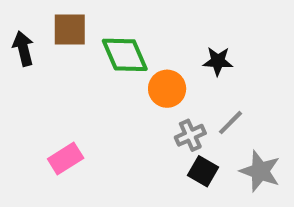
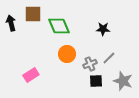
orange circle: (167, 89) -> (67, 54), moved
black square: (203, 171) -> (96, 81), turned -32

